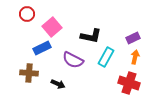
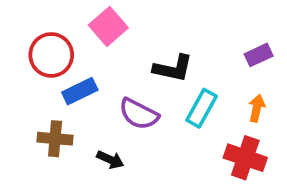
red circle: (27, 14) -> (51, 55), moved, size x1.5
pink square: (52, 27) -> (108, 26), moved
purple rectangle: (133, 38) -> (259, 55), moved

